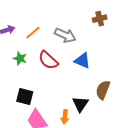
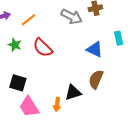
gray arrow: (65, 35) -> (71, 16), moved
blue triangle: (82, 61) -> (95, 49), moved
black triangle: (80, 104) -> (73, 92), turned 36

